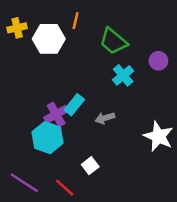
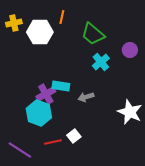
cyan rectangle: (74, 105) -> (61, 86), turned 60
red line: (65, 188) -> (53, 142), moved, turned -54

